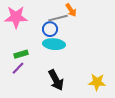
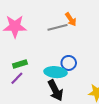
blue circle: (50, 29) -> (69, 63), moved
cyan ellipse: (54, 44) -> (55, 72), moved

